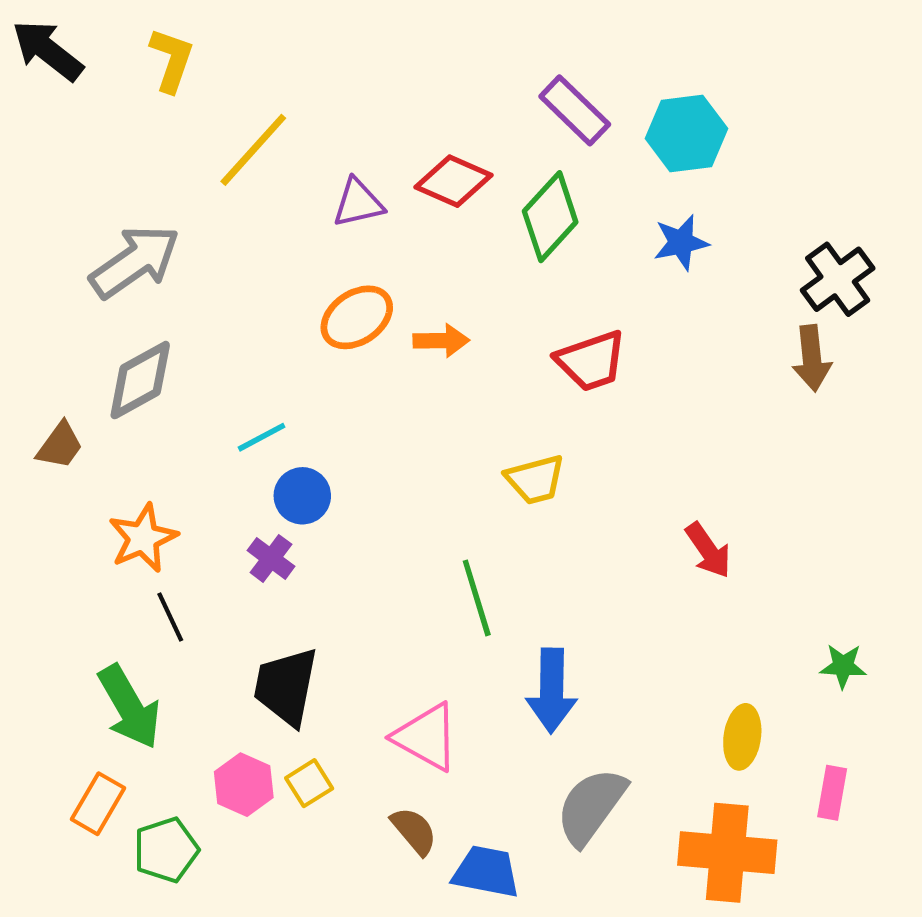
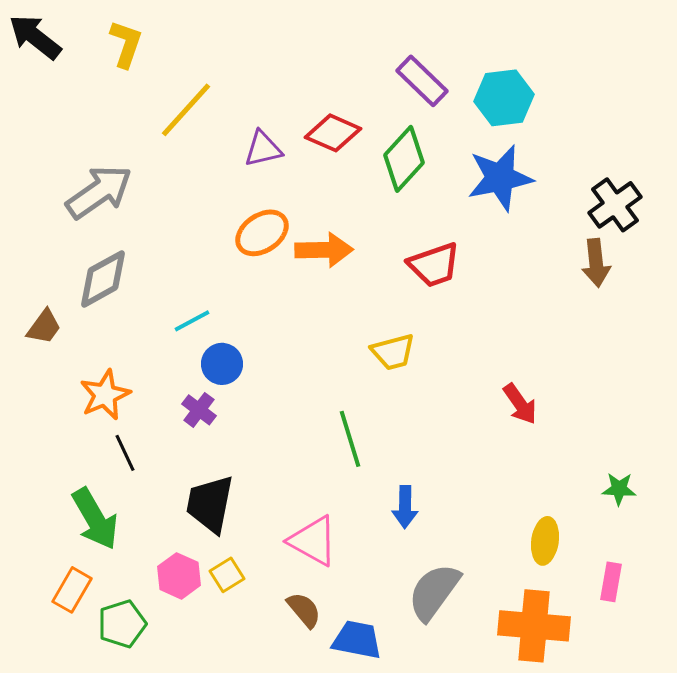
blue star: (681, 242) -> (500, 178), size x1.6
orange arrow: (441, 341) -> (324, 250), size x1.4
blue arrow: (552, 691) -> (405, 507), size x0.7

